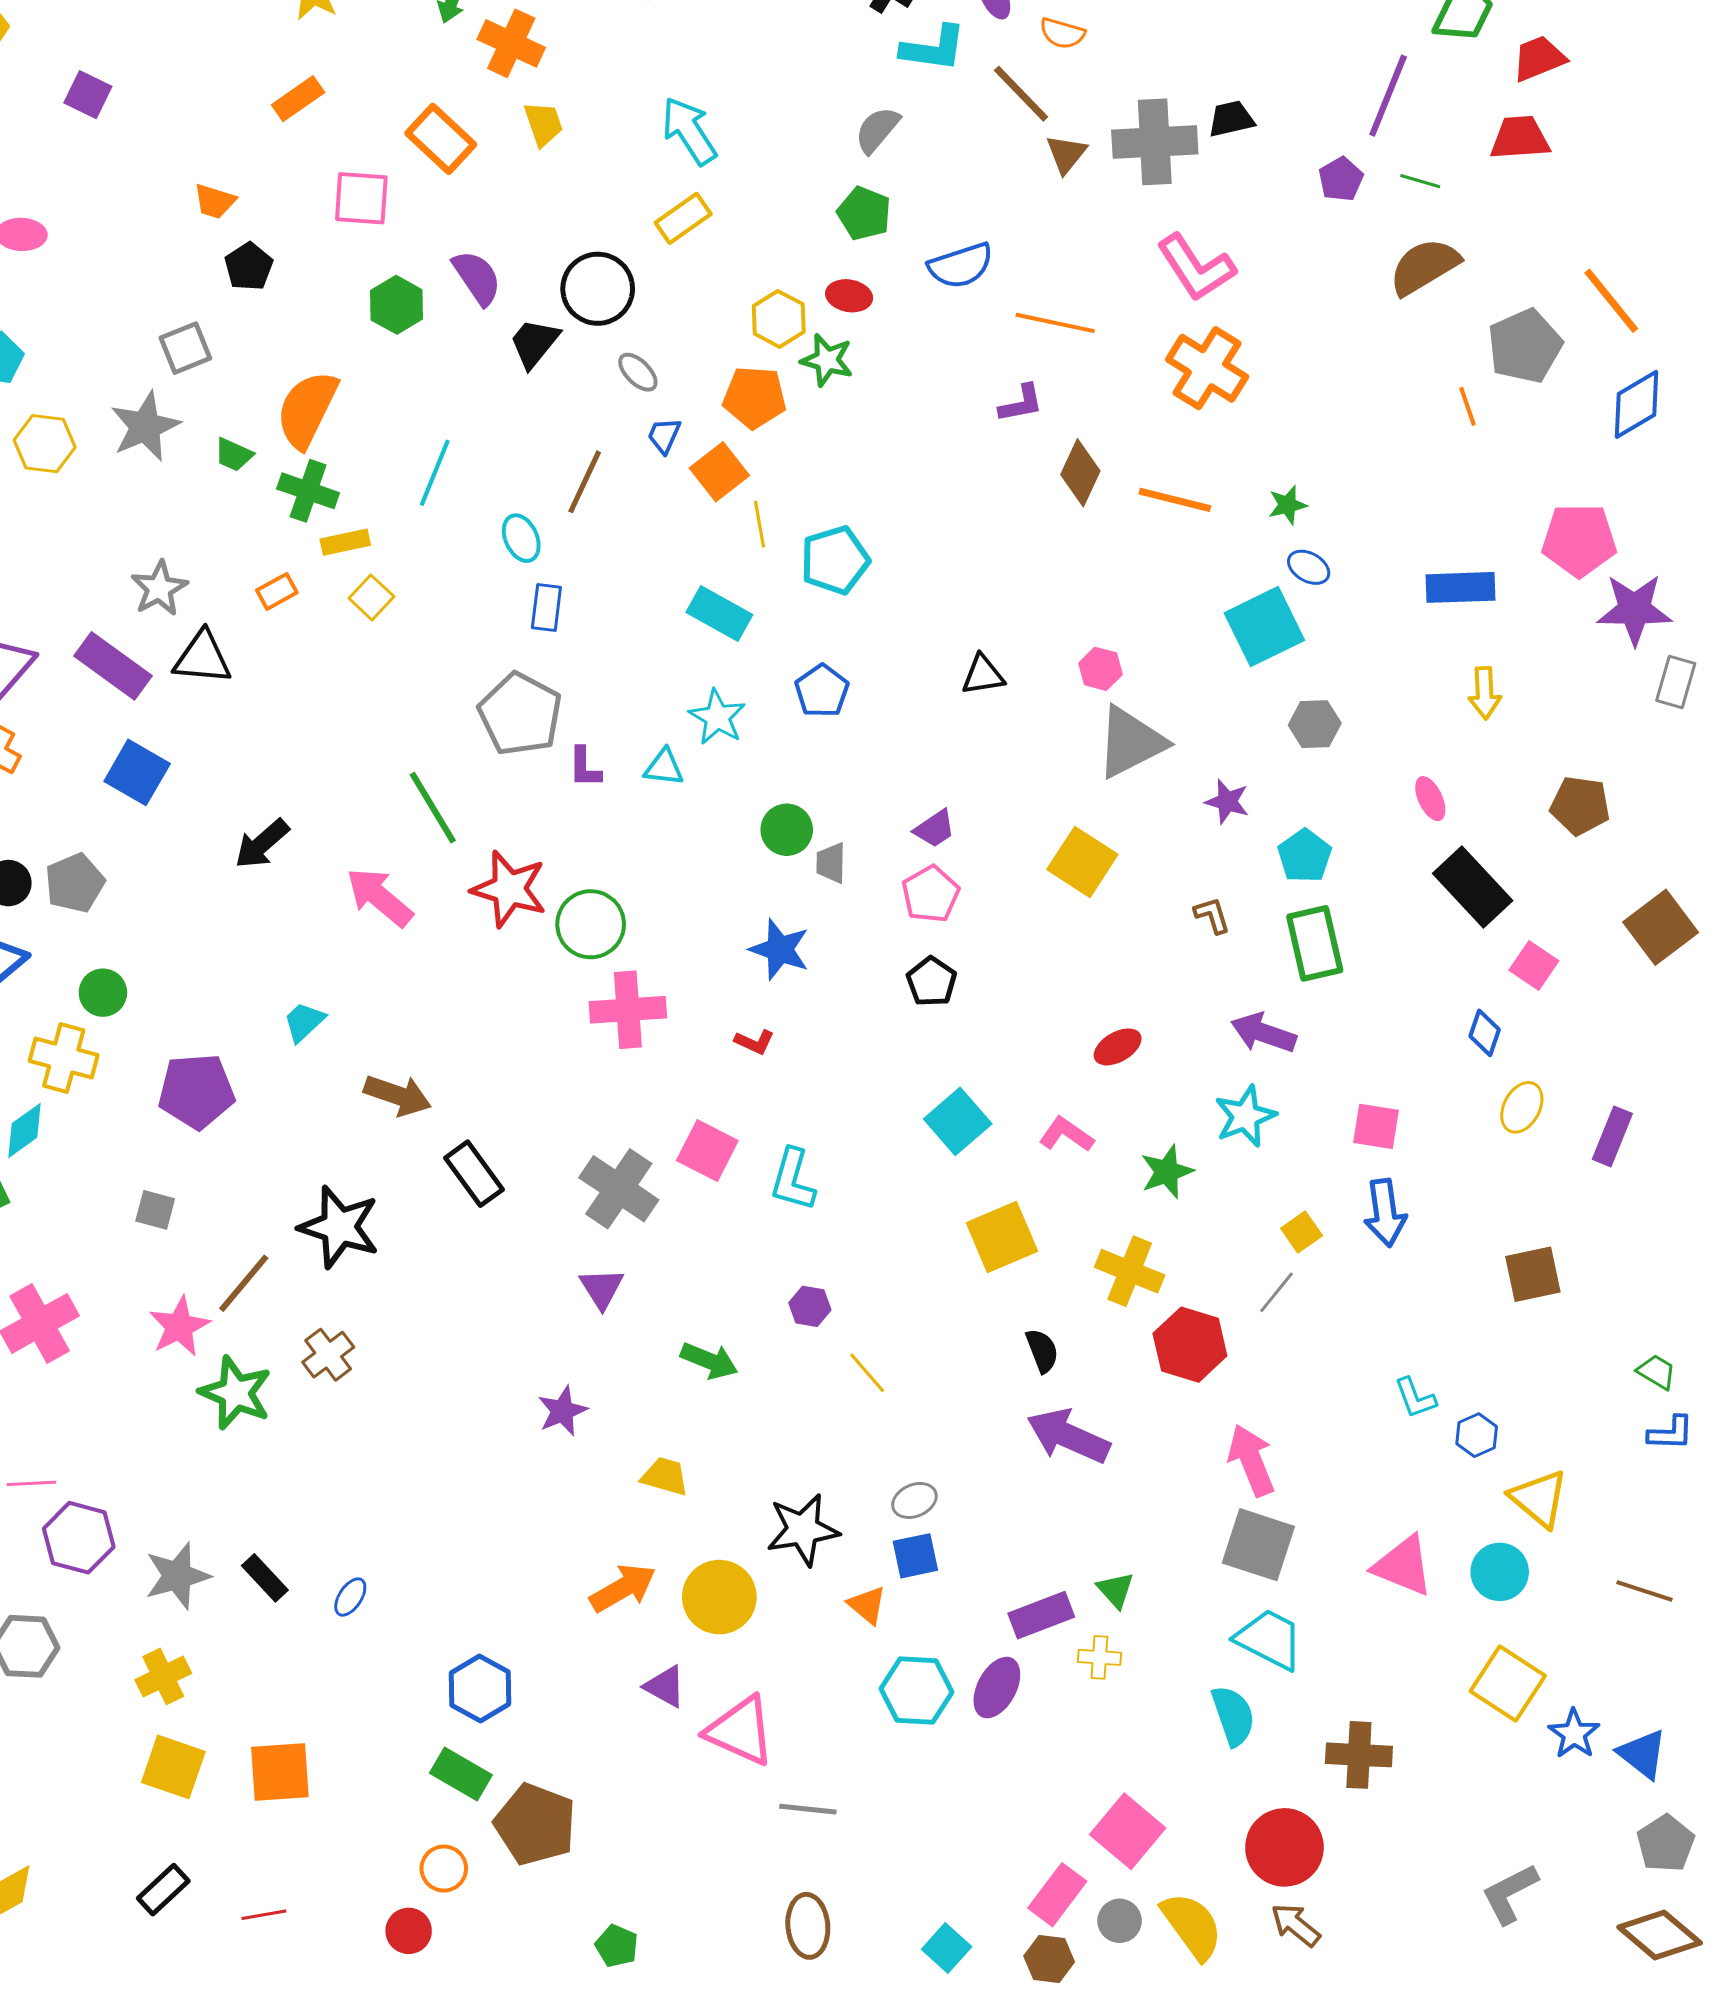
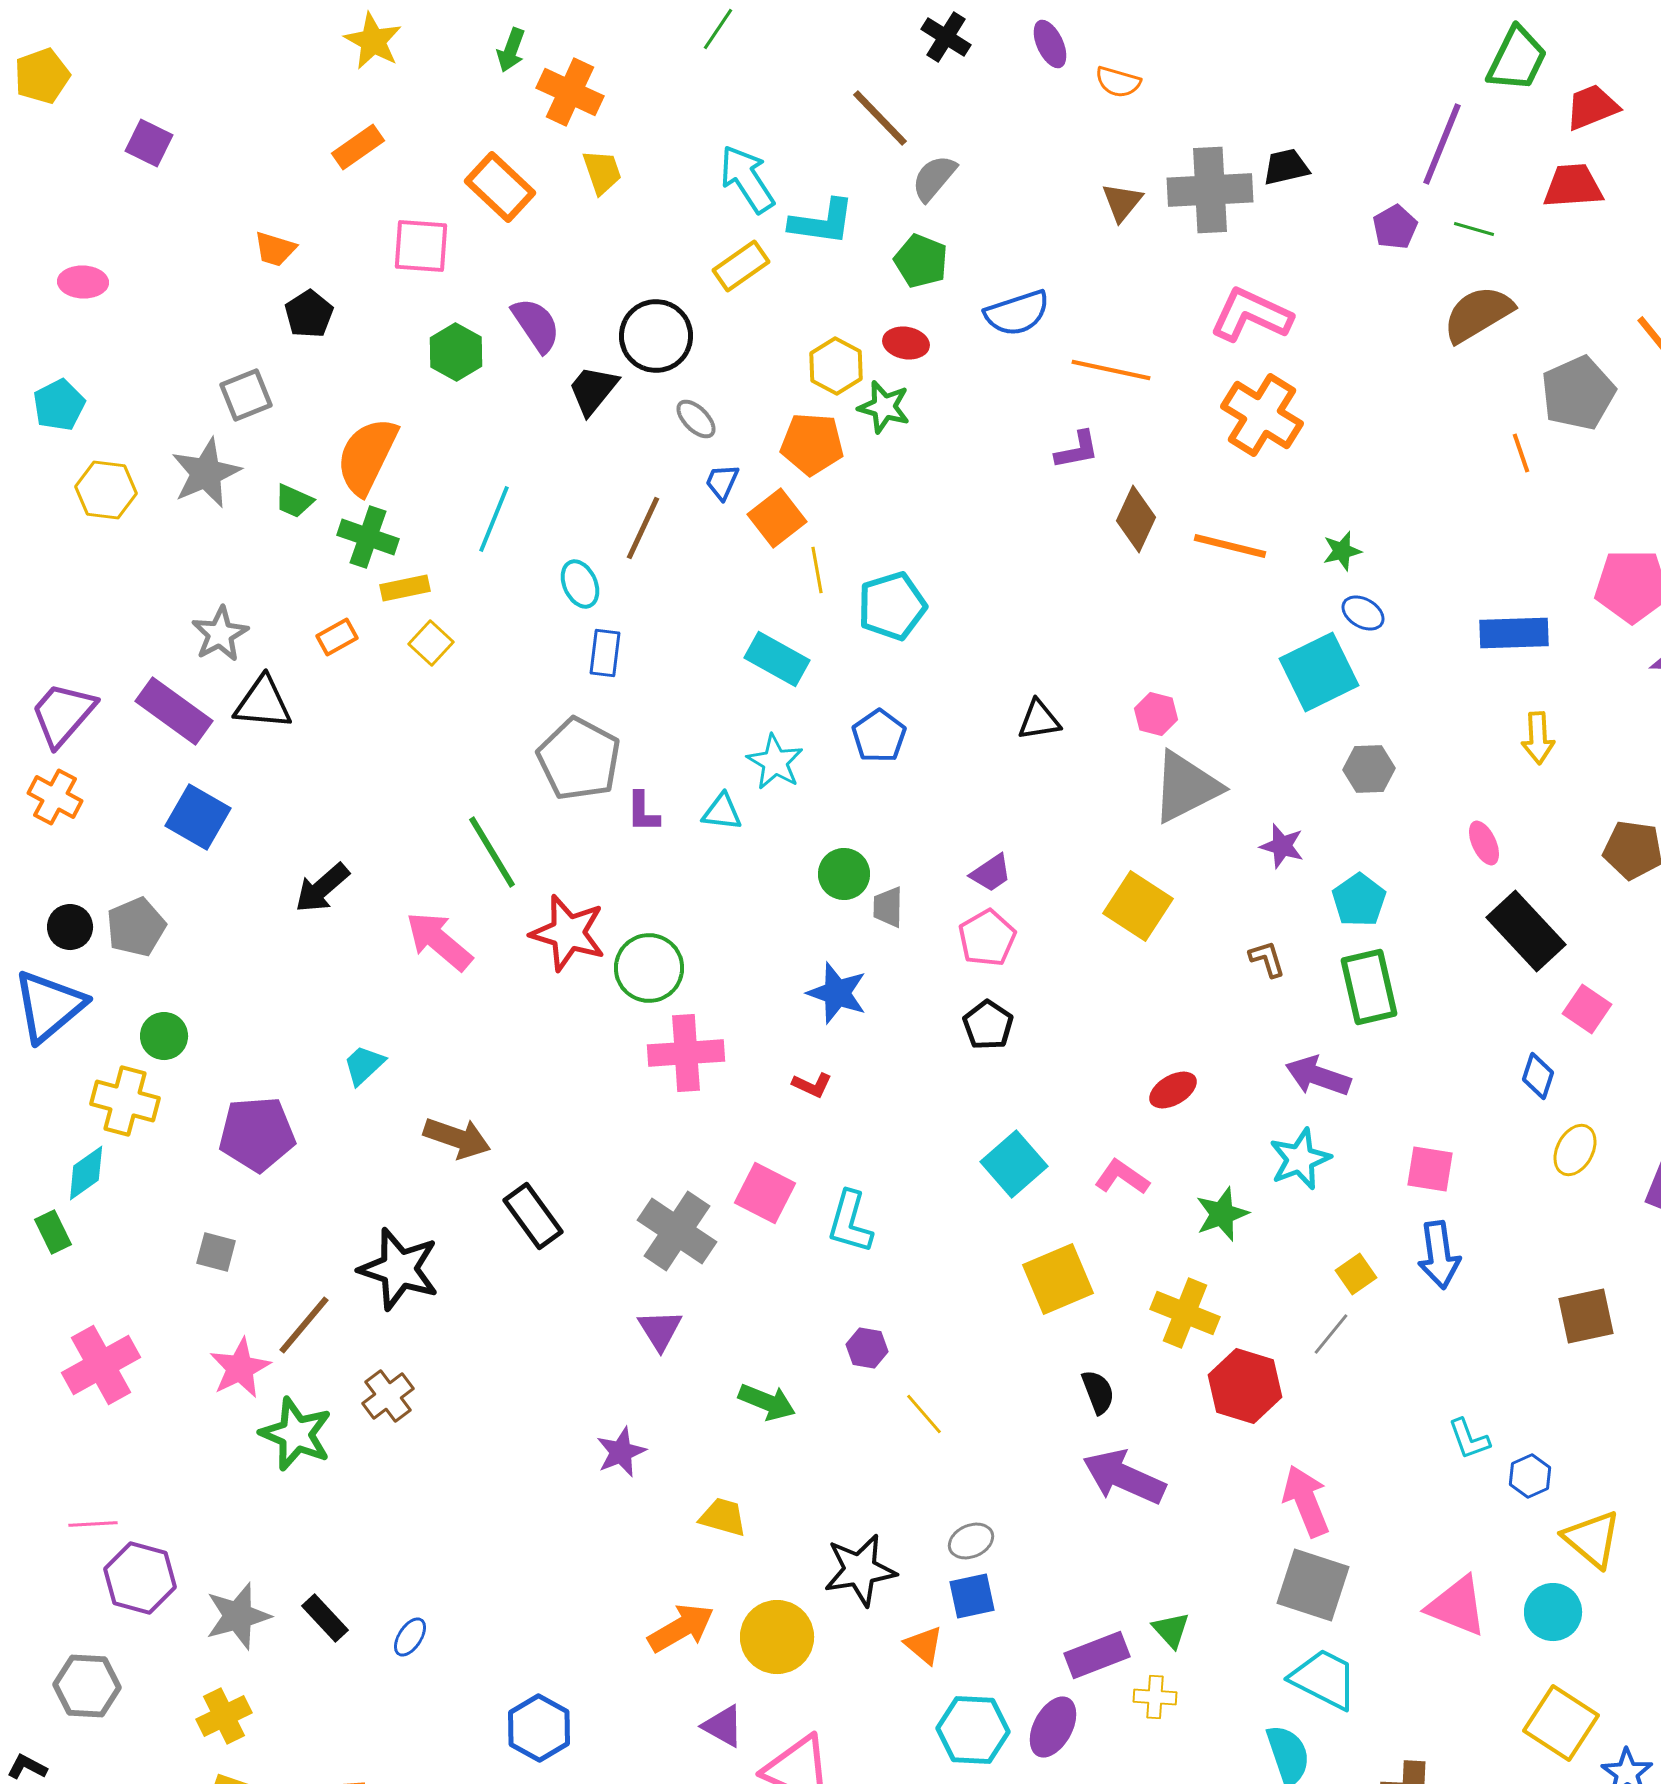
cyan L-shape: (934, 48) -> (822, 222), moved
brown line: (1021, 94) -> (880, 118), moved
pink L-shape: (1196, 268) -> (1251, 315), turned 148

